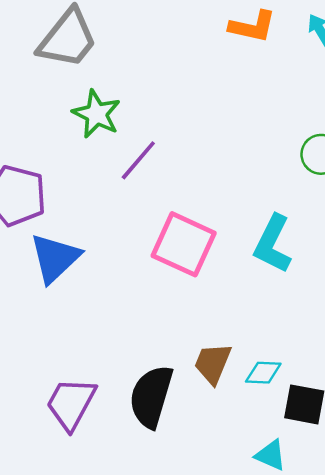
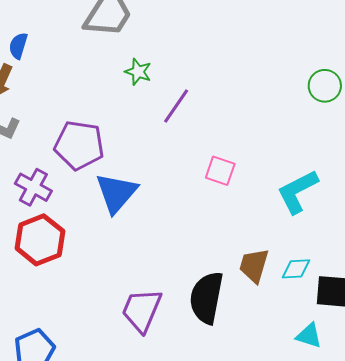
green star: (97, 114) -> (138, 72), size x0.7
pink square: (184, 244) -> (220, 171), size x0.6
cyan L-shape: (273, 244) -> (298, 192), moved, turned 42

